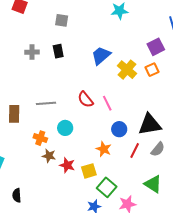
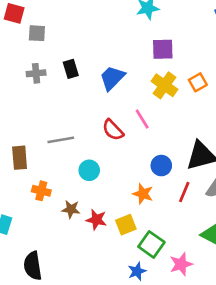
gray square: (62, 20) -> (37, 33), moved
purple square: (156, 47) -> (163, 49), moved, turned 30
blue trapezoid: (101, 56) -> (112, 78), moved
pink line: (107, 103) -> (142, 119), moved
orange cross: (40, 138) -> (41, 191), moved
black semicircle: (17, 195) -> (33, 266), size x1.5

